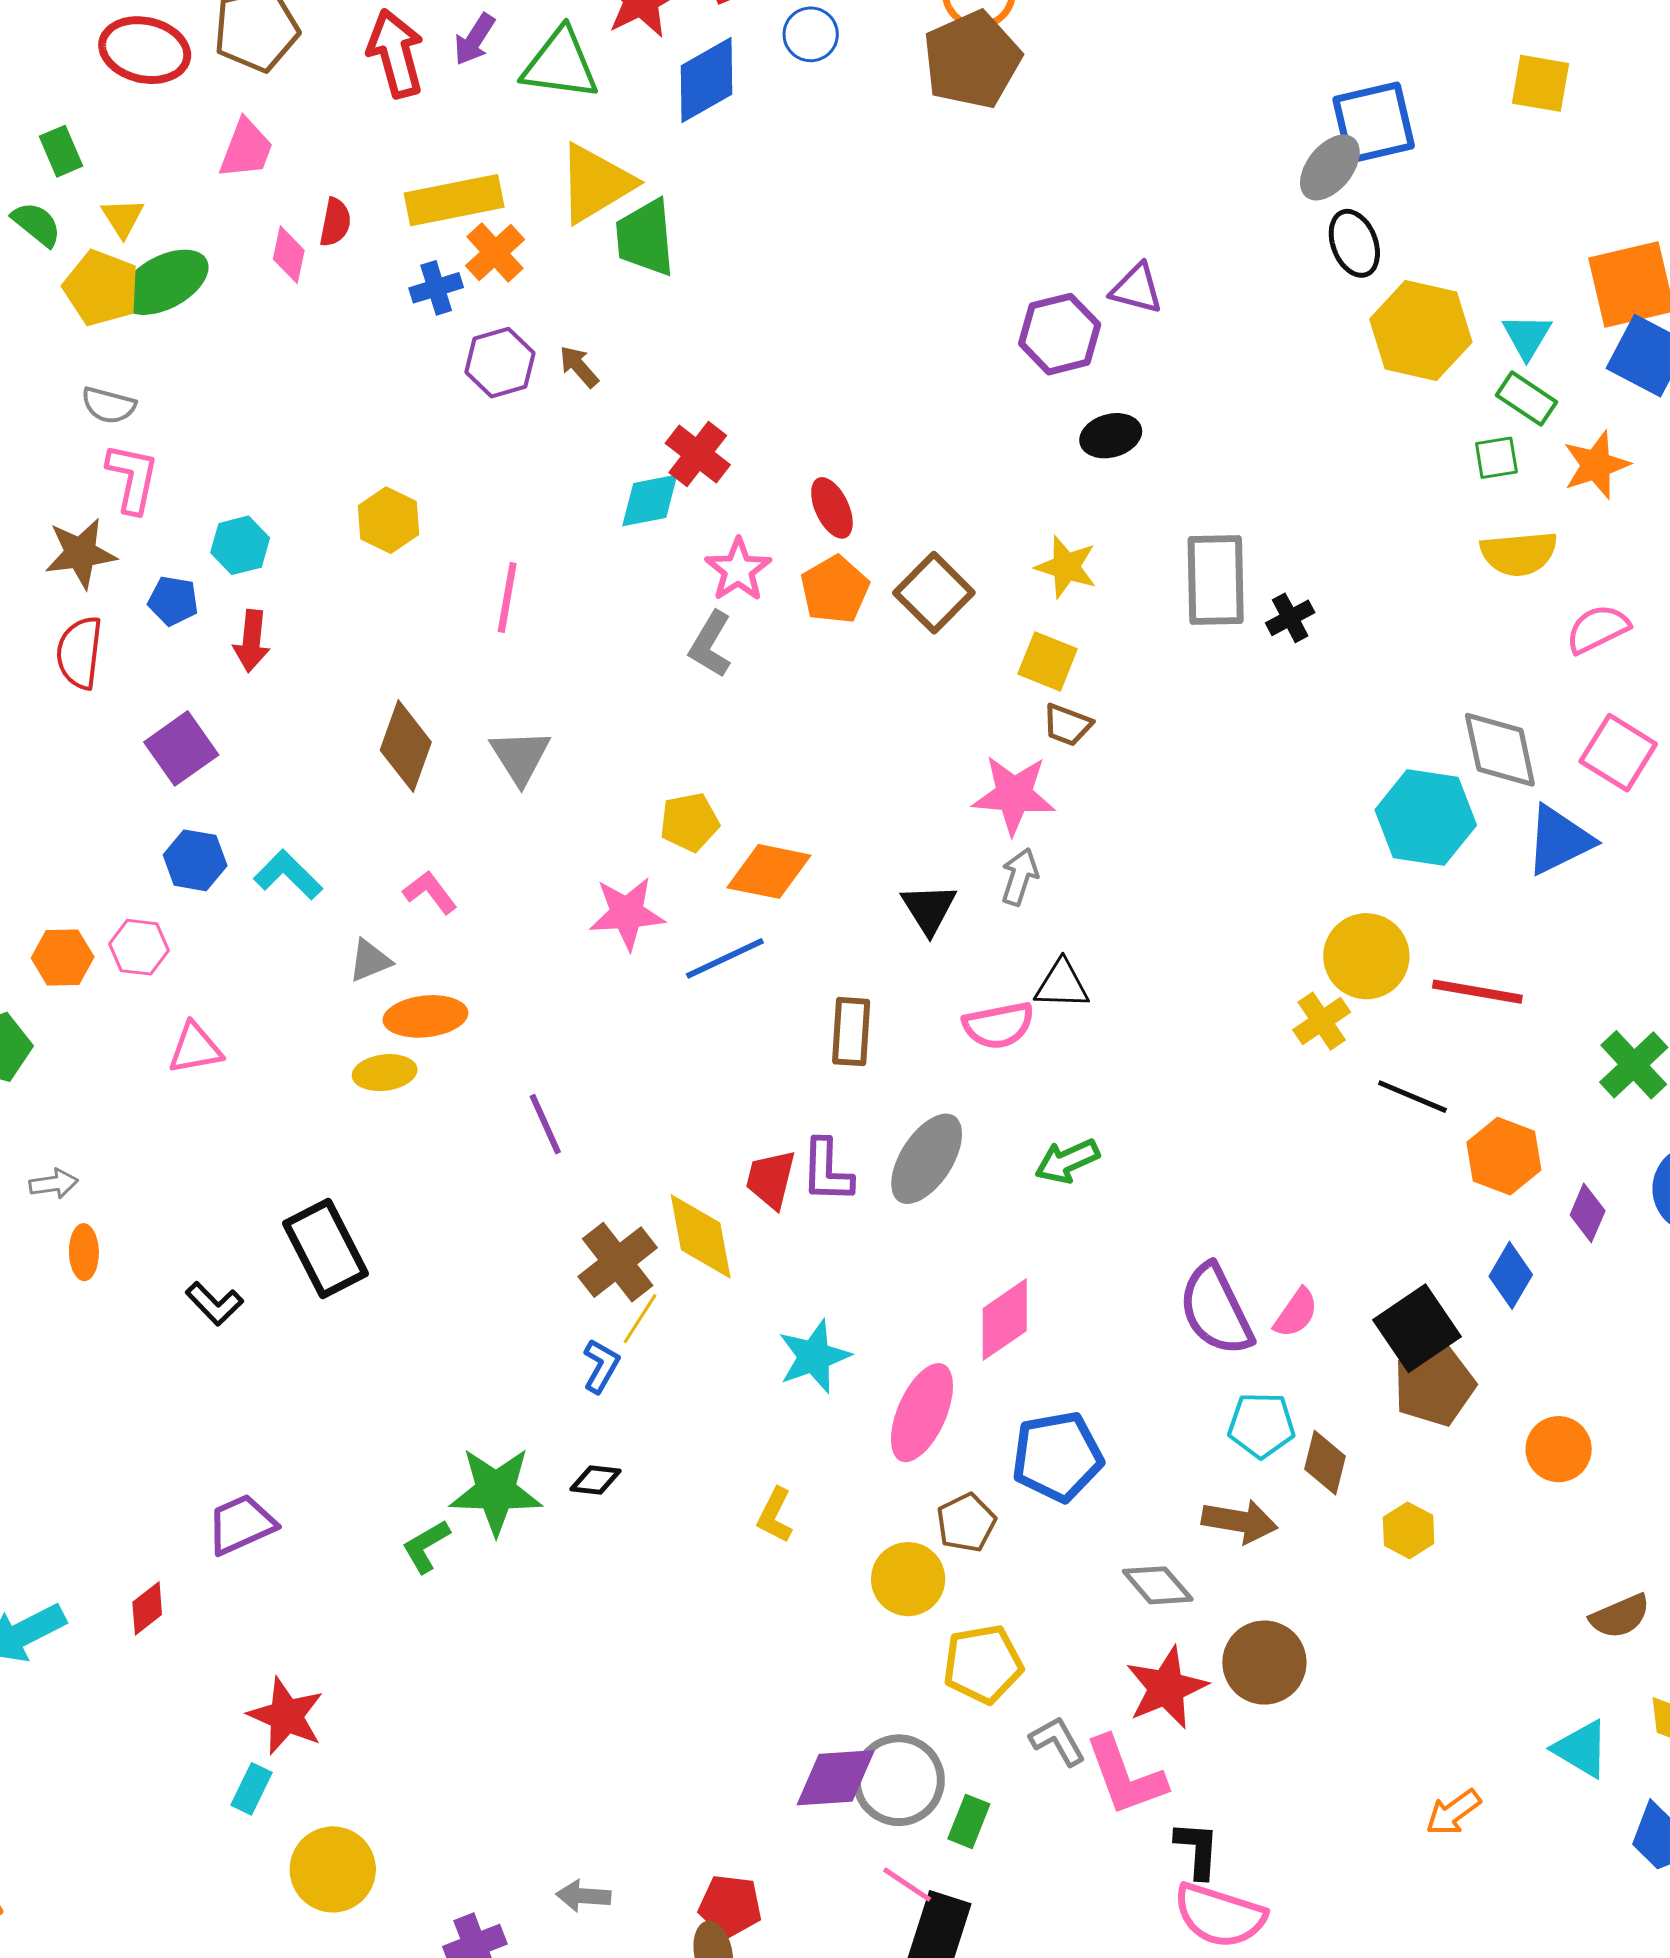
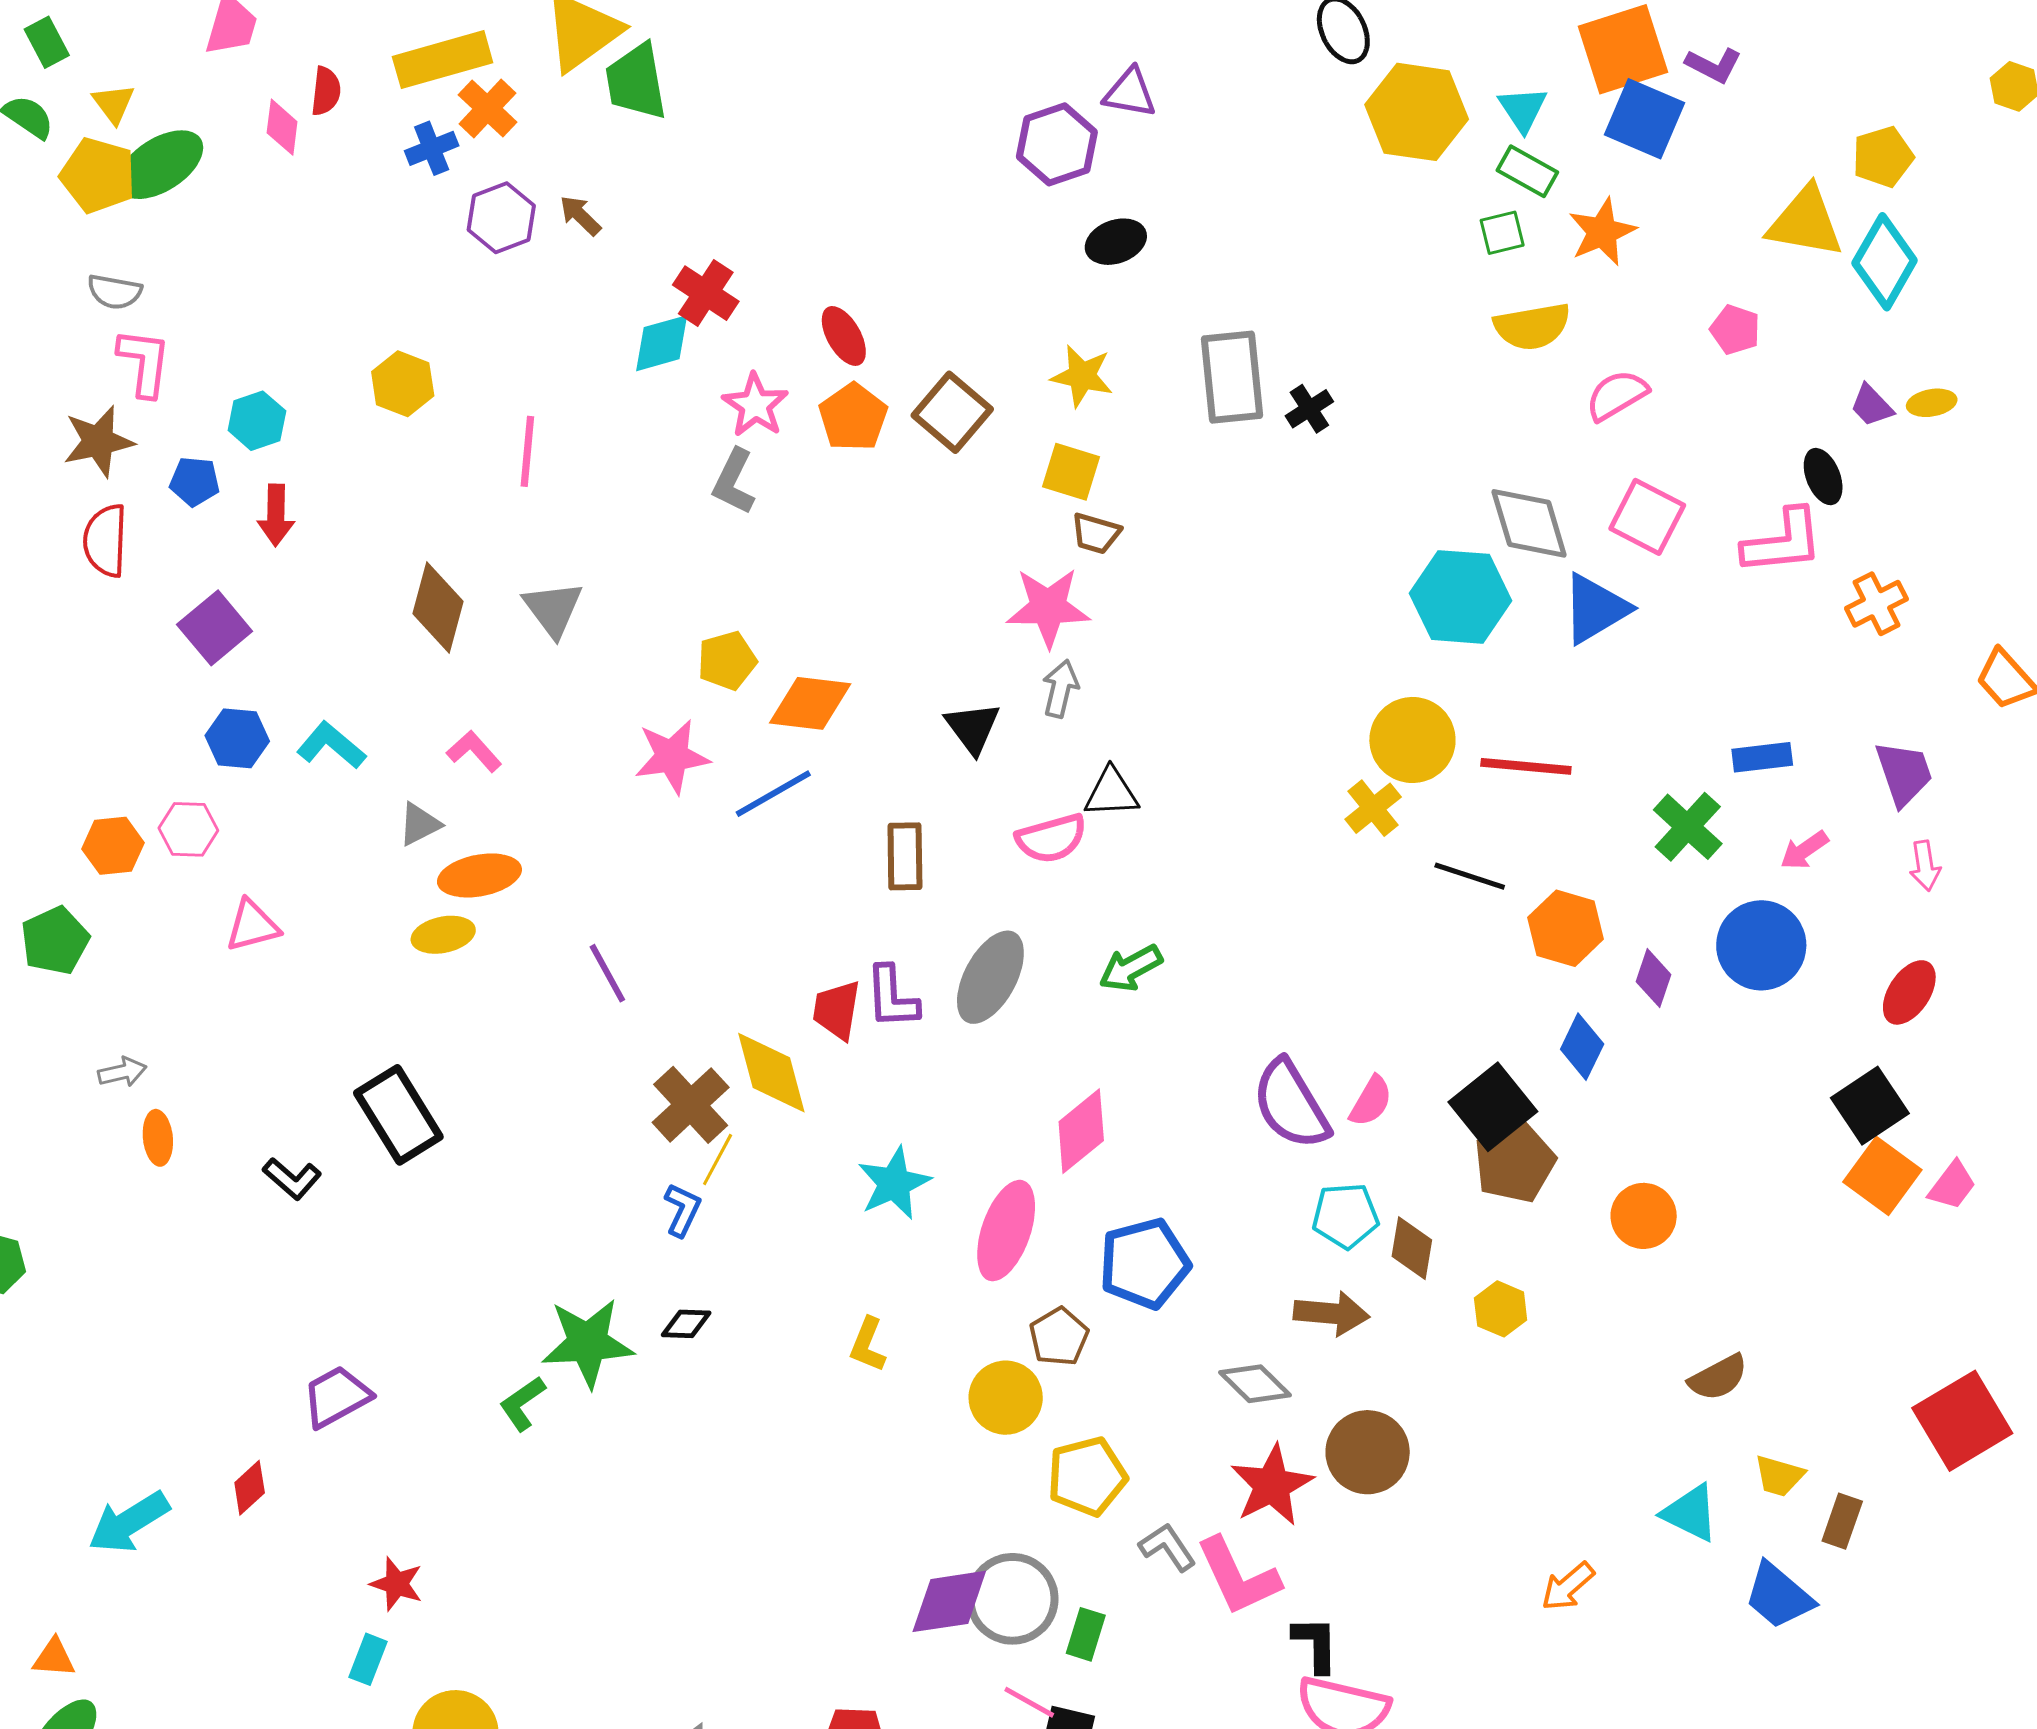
red star: (286, 1716) -> (397, 1584), size x0.7

